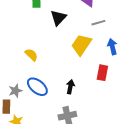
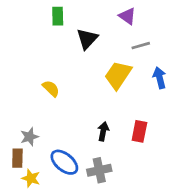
red rectangle: (102, 73) -> (139, 131), moved
blue ellipse: (37, 87) -> (64, 162), moved

